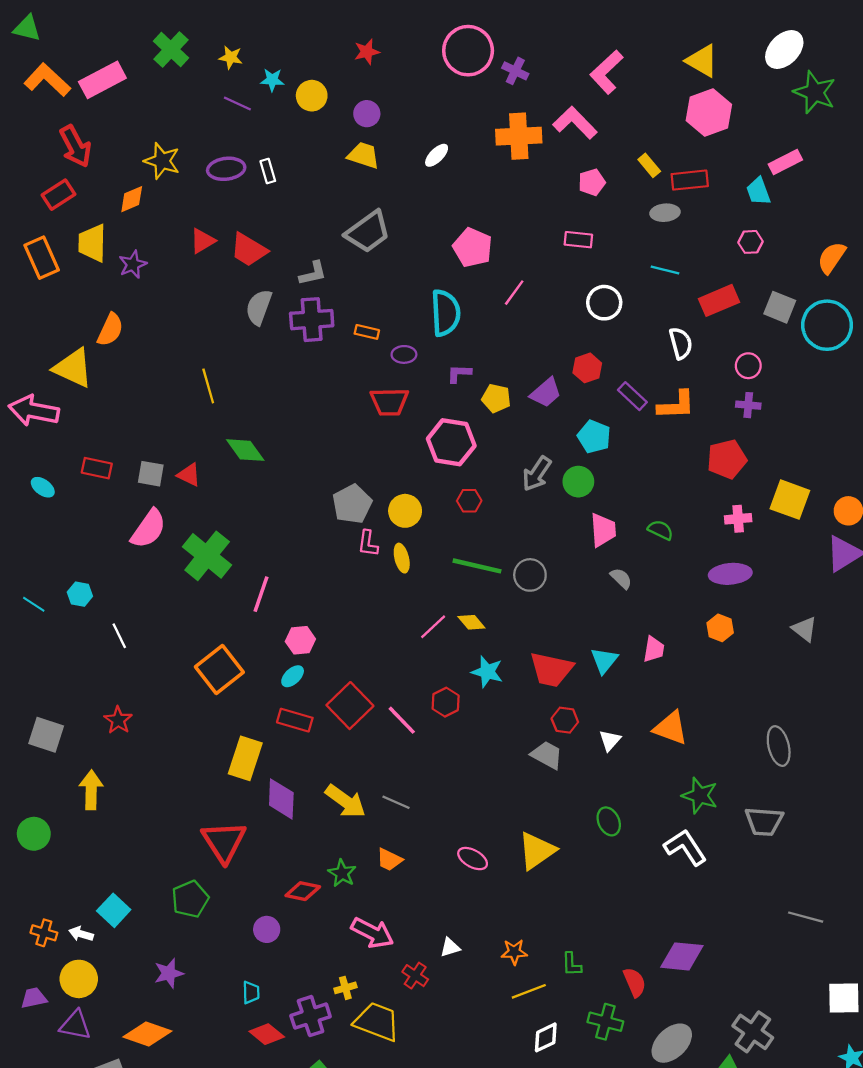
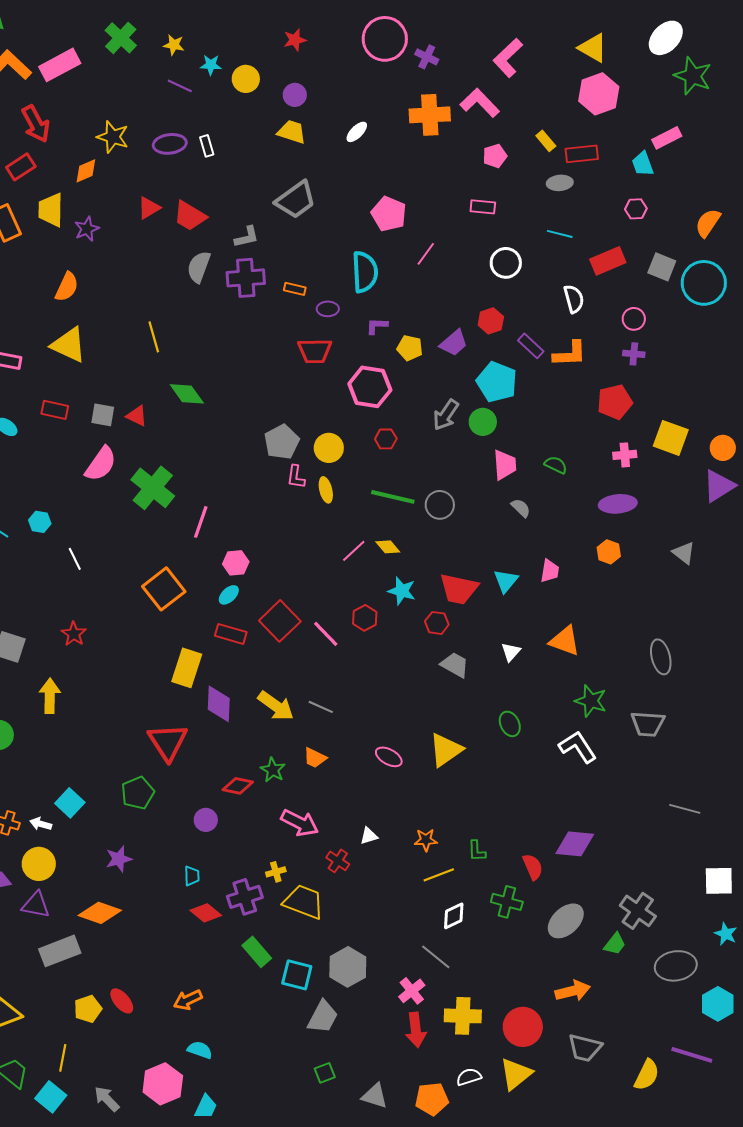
yellow triangle: (73, 368) -> (69, 345), moved
cyan pentagon: (594, 437) -> (497, 382), size x1.4
red hexagon: (565, 720) -> (437, 623), moved

